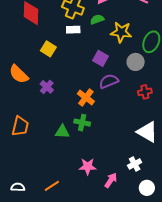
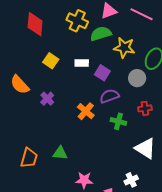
green semicircle: (97, 19) -> (101, 34), size x1.5
white rectangle: (73, 30) -> (82, 63), moved
green cross: (82, 123) -> (118, 121), moved
orange trapezoid: (20, 126) -> (29, 158), moved
green triangle: (62, 132) -> (60, 153), moved

